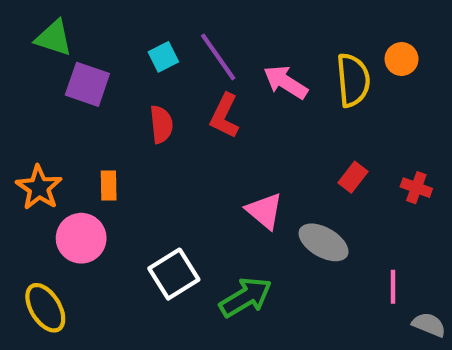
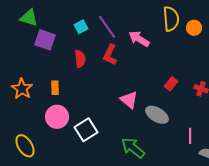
yellow semicircle: (353, 80) -> (171, 19), moved
pink circle: (81, 238) -> (57, 117), moved
green arrow: (246, 297) -> (133, 148), moved, turned -110

